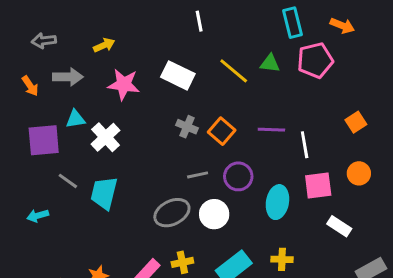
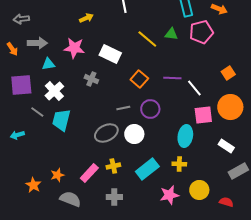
yellow arrow: (104, 45) -> (86, 18), moved
white rectangle: (178, 75) -> (110, 54), moved
cyan triangle: (75, 119) -> (48, 64), moved
gray cross: (187, 127) -> (91, 79), moved
white cross: (106, 137) -> (54, 91), moved
white line: (305, 145) -> (194, 88), turned -30
orange circle: (359, 173) -> (230, 107), size x1.6
cyan ellipse: (277, 202) -> (185, 136), moved
white rectangle: (339, 226) -> (226, 146), moved

